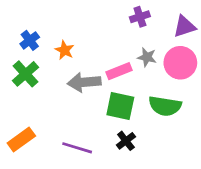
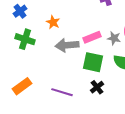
blue cross: (30, 40) -> (20, 11), moved
gray star: (147, 57) -> (114, 38), moved
green cross: (26, 74) -> (25, 39), turned -30

